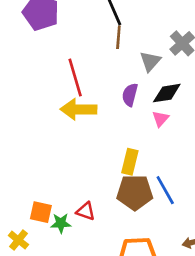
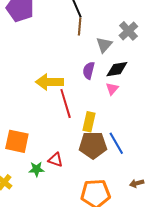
red line: (75, 78) -> (66, 104), moved
orange square: (41, 212) -> (17, 141), moved, size x1.4

